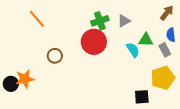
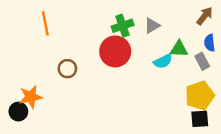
orange line: (37, 19) -> (45, 23), turned 30
cyan semicircle: (133, 50) -> (163, 61), turned 98
black circle: (11, 84) -> (18, 112), moved
black square: (142, 97) -> (200, 119), moved

